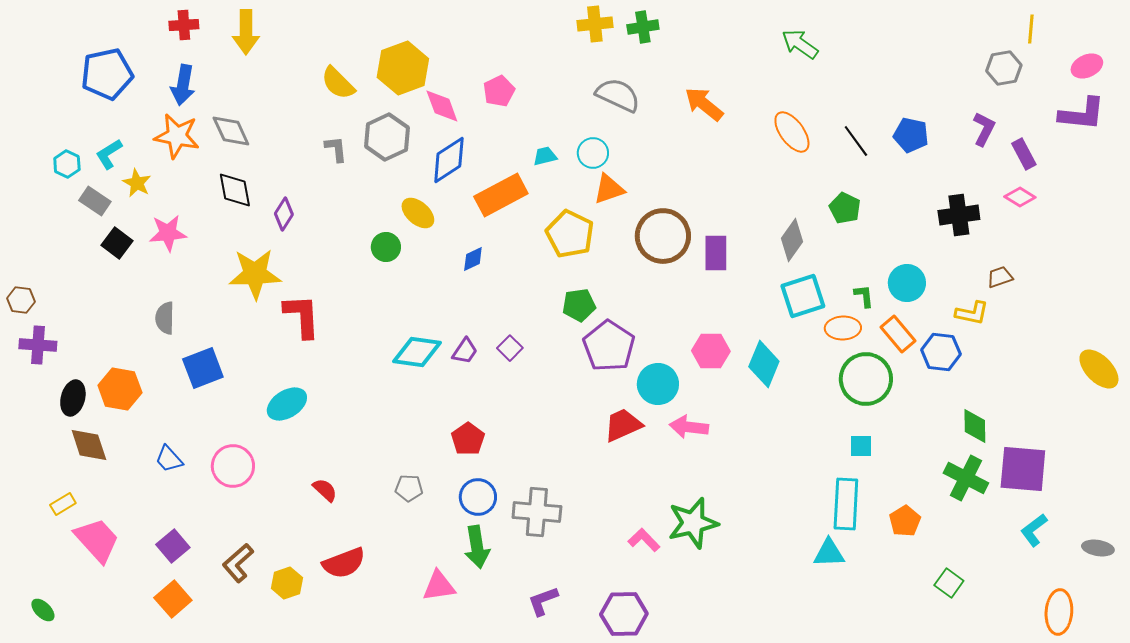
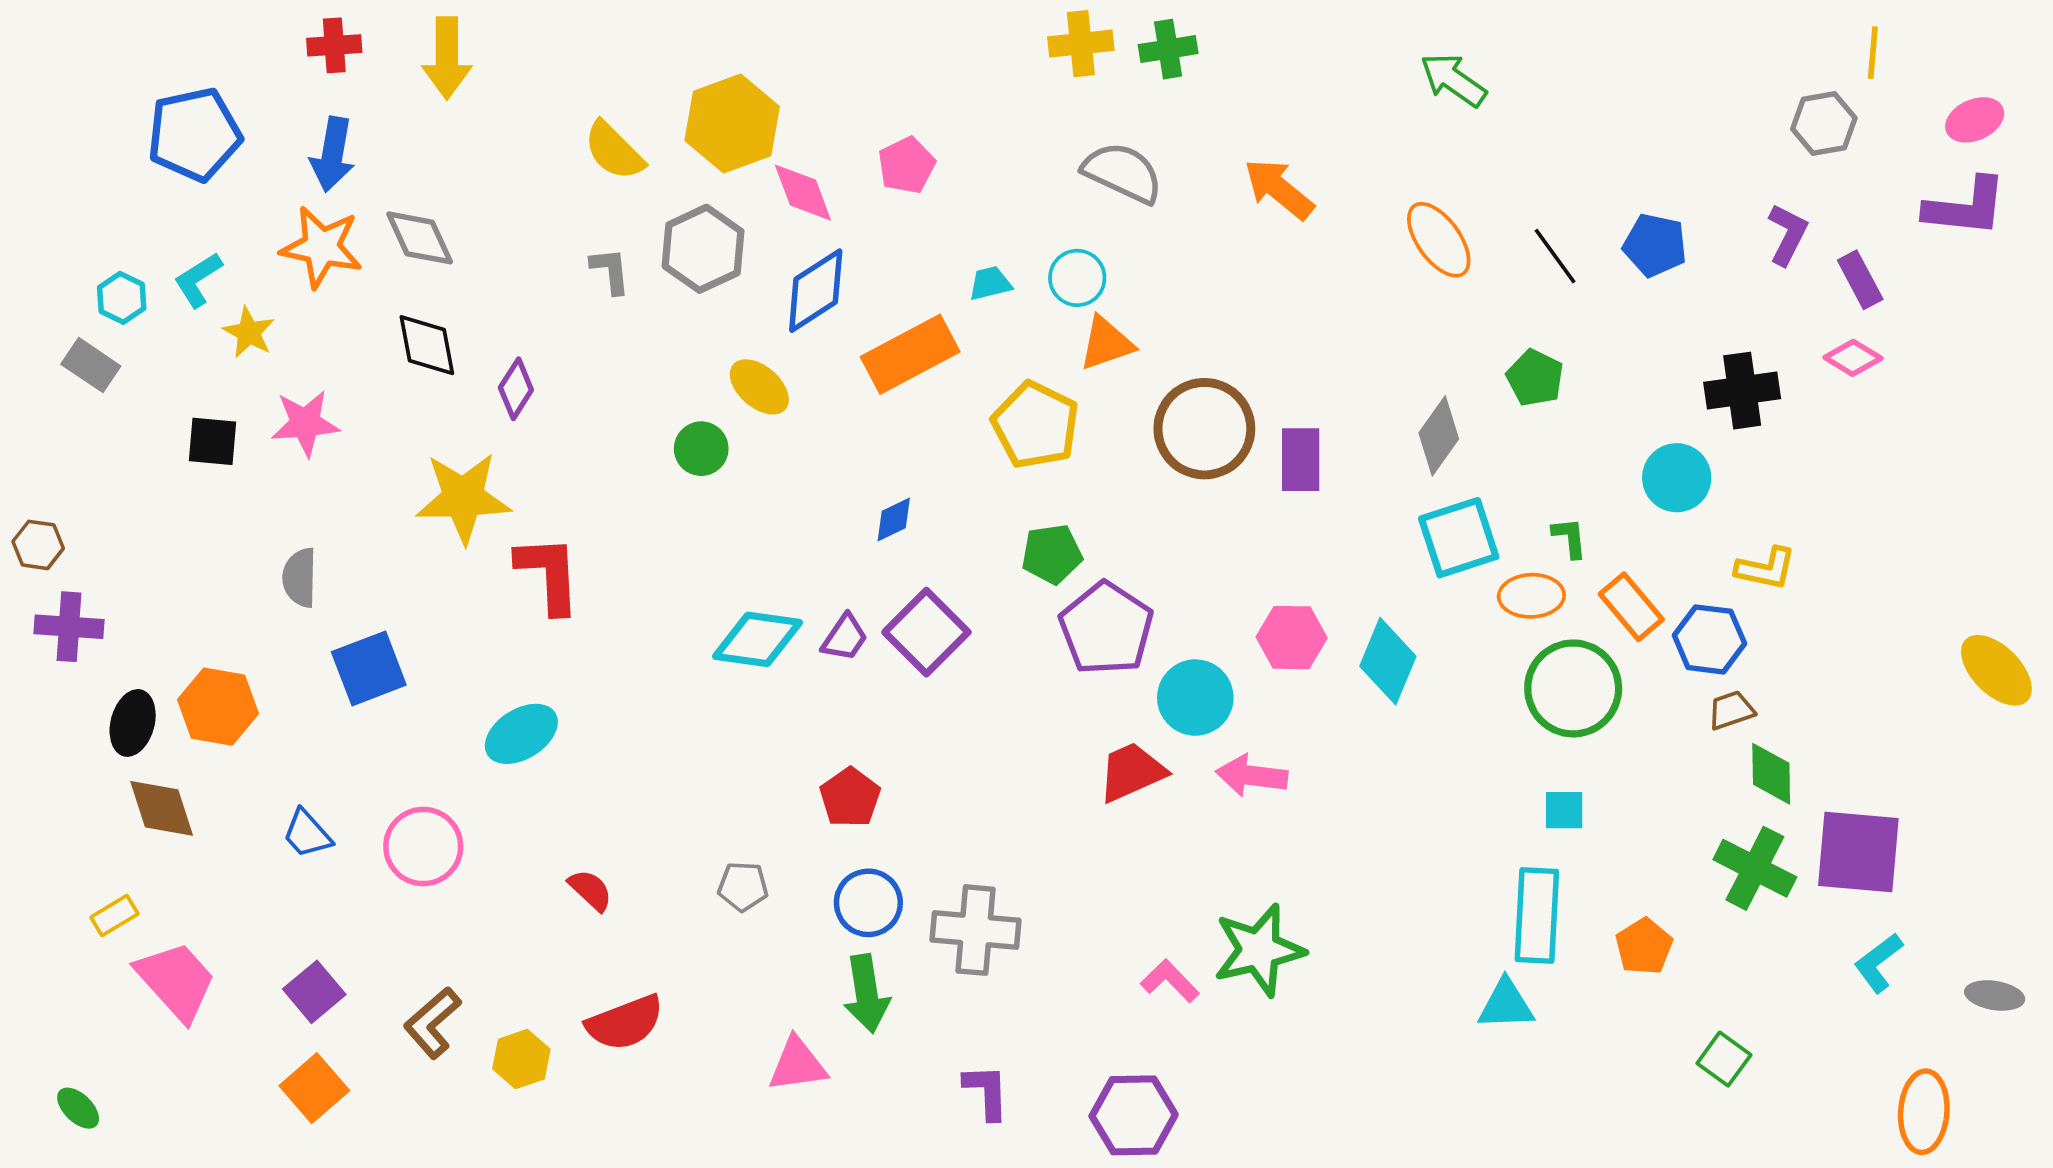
gray rectangle: (95, 201) -> (91, 365), moved
black square: (117, 243) -> (213, 441), turned -32
blue diamond: (473, 259) -> (894, 520), moved
brown trapezoid: (1000, 277) -> (1731, 710), moved
cyan circle: (907, 283) -> (1677, 478), moved
purple square: (510, 348) -> (926, 632), size x1.8
purple L-shape: (543, 601) -> (986, 1092), turned 108

